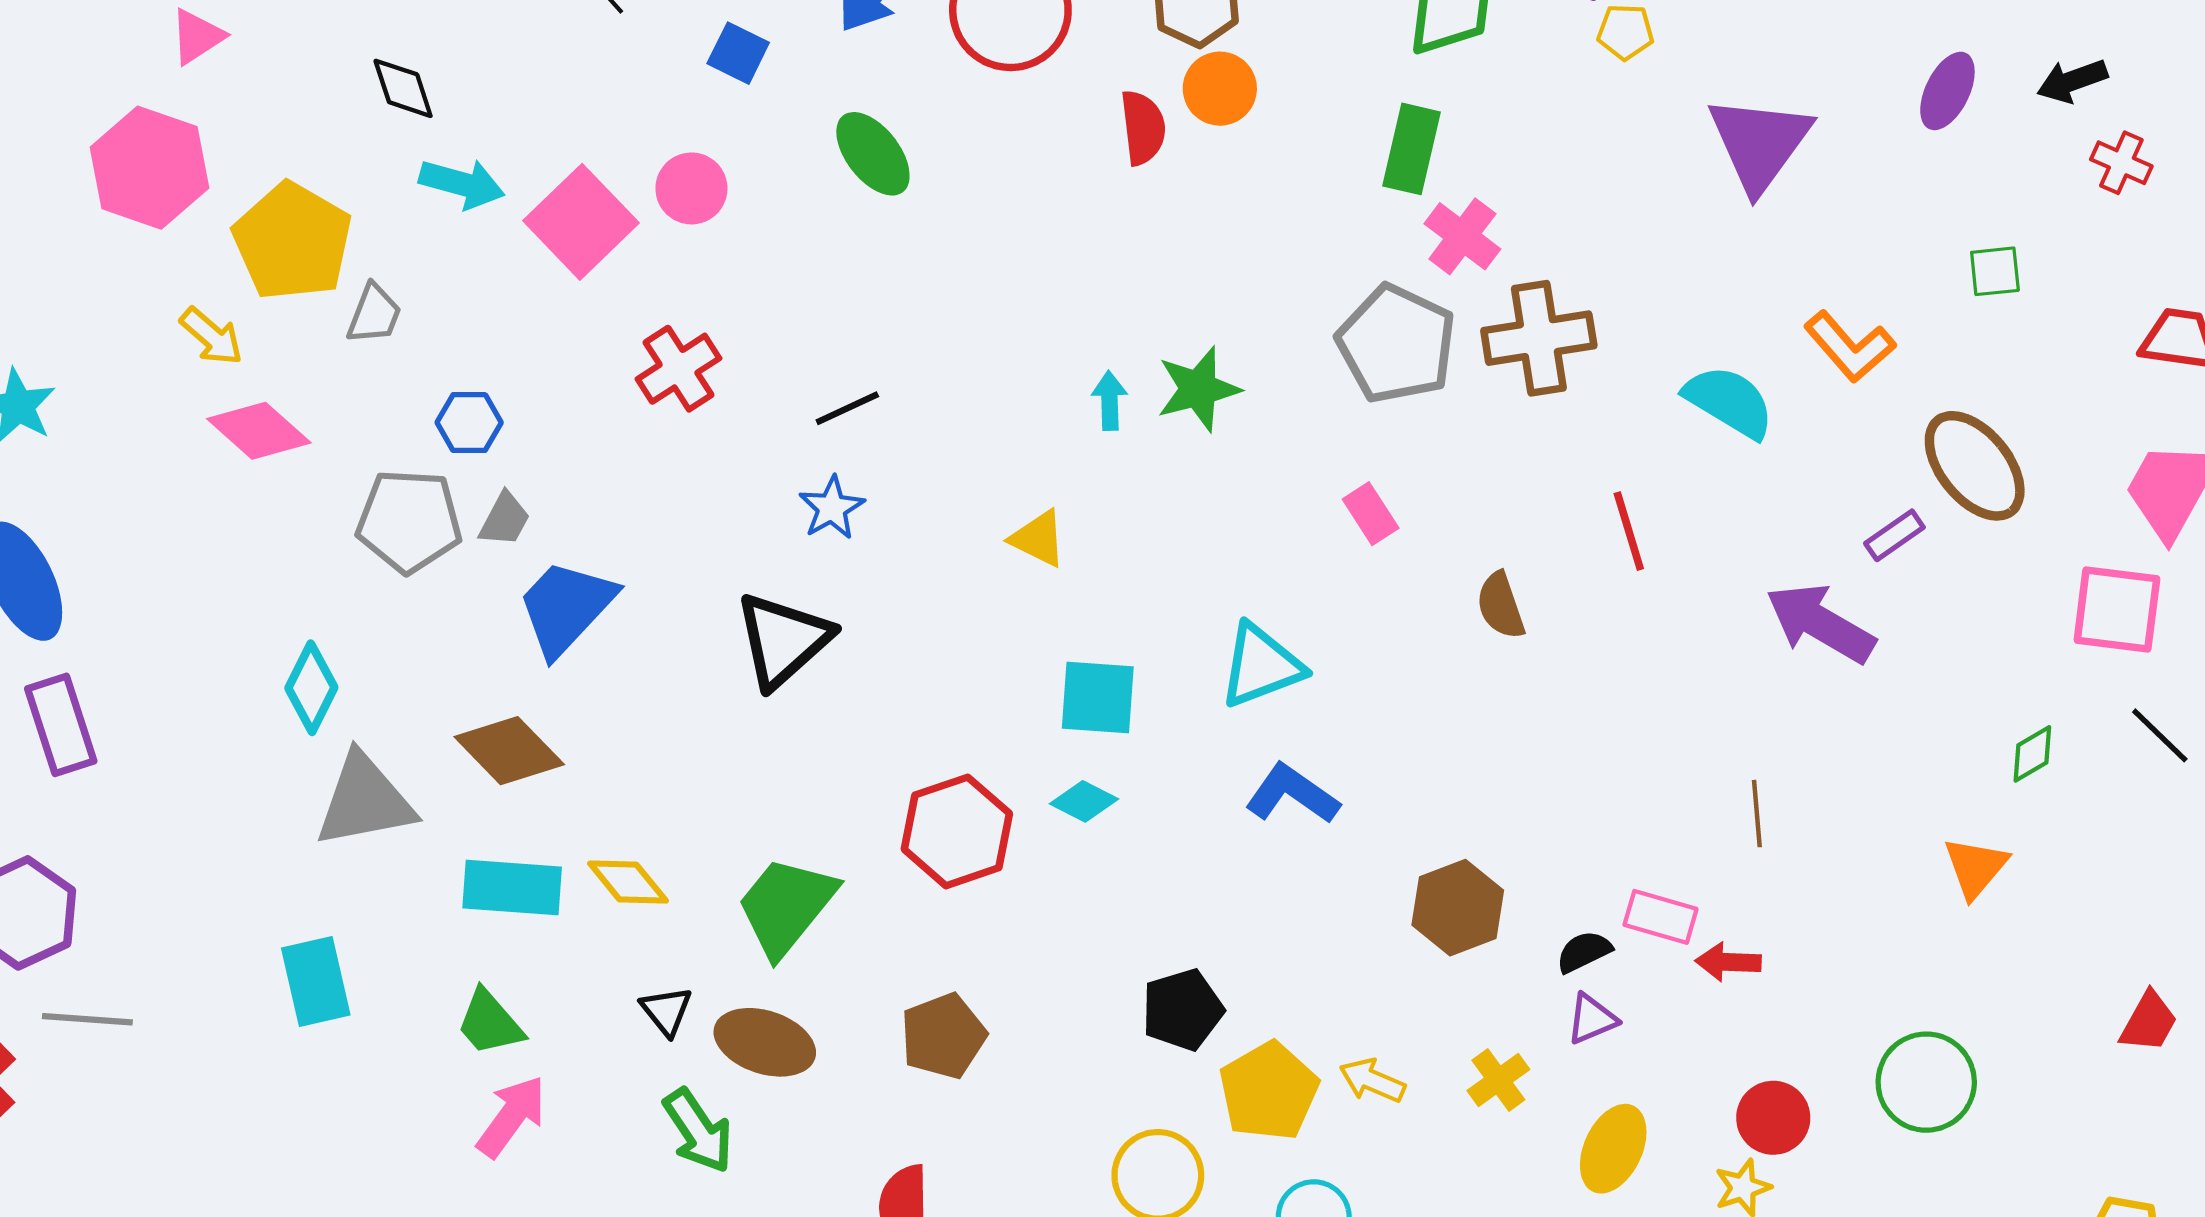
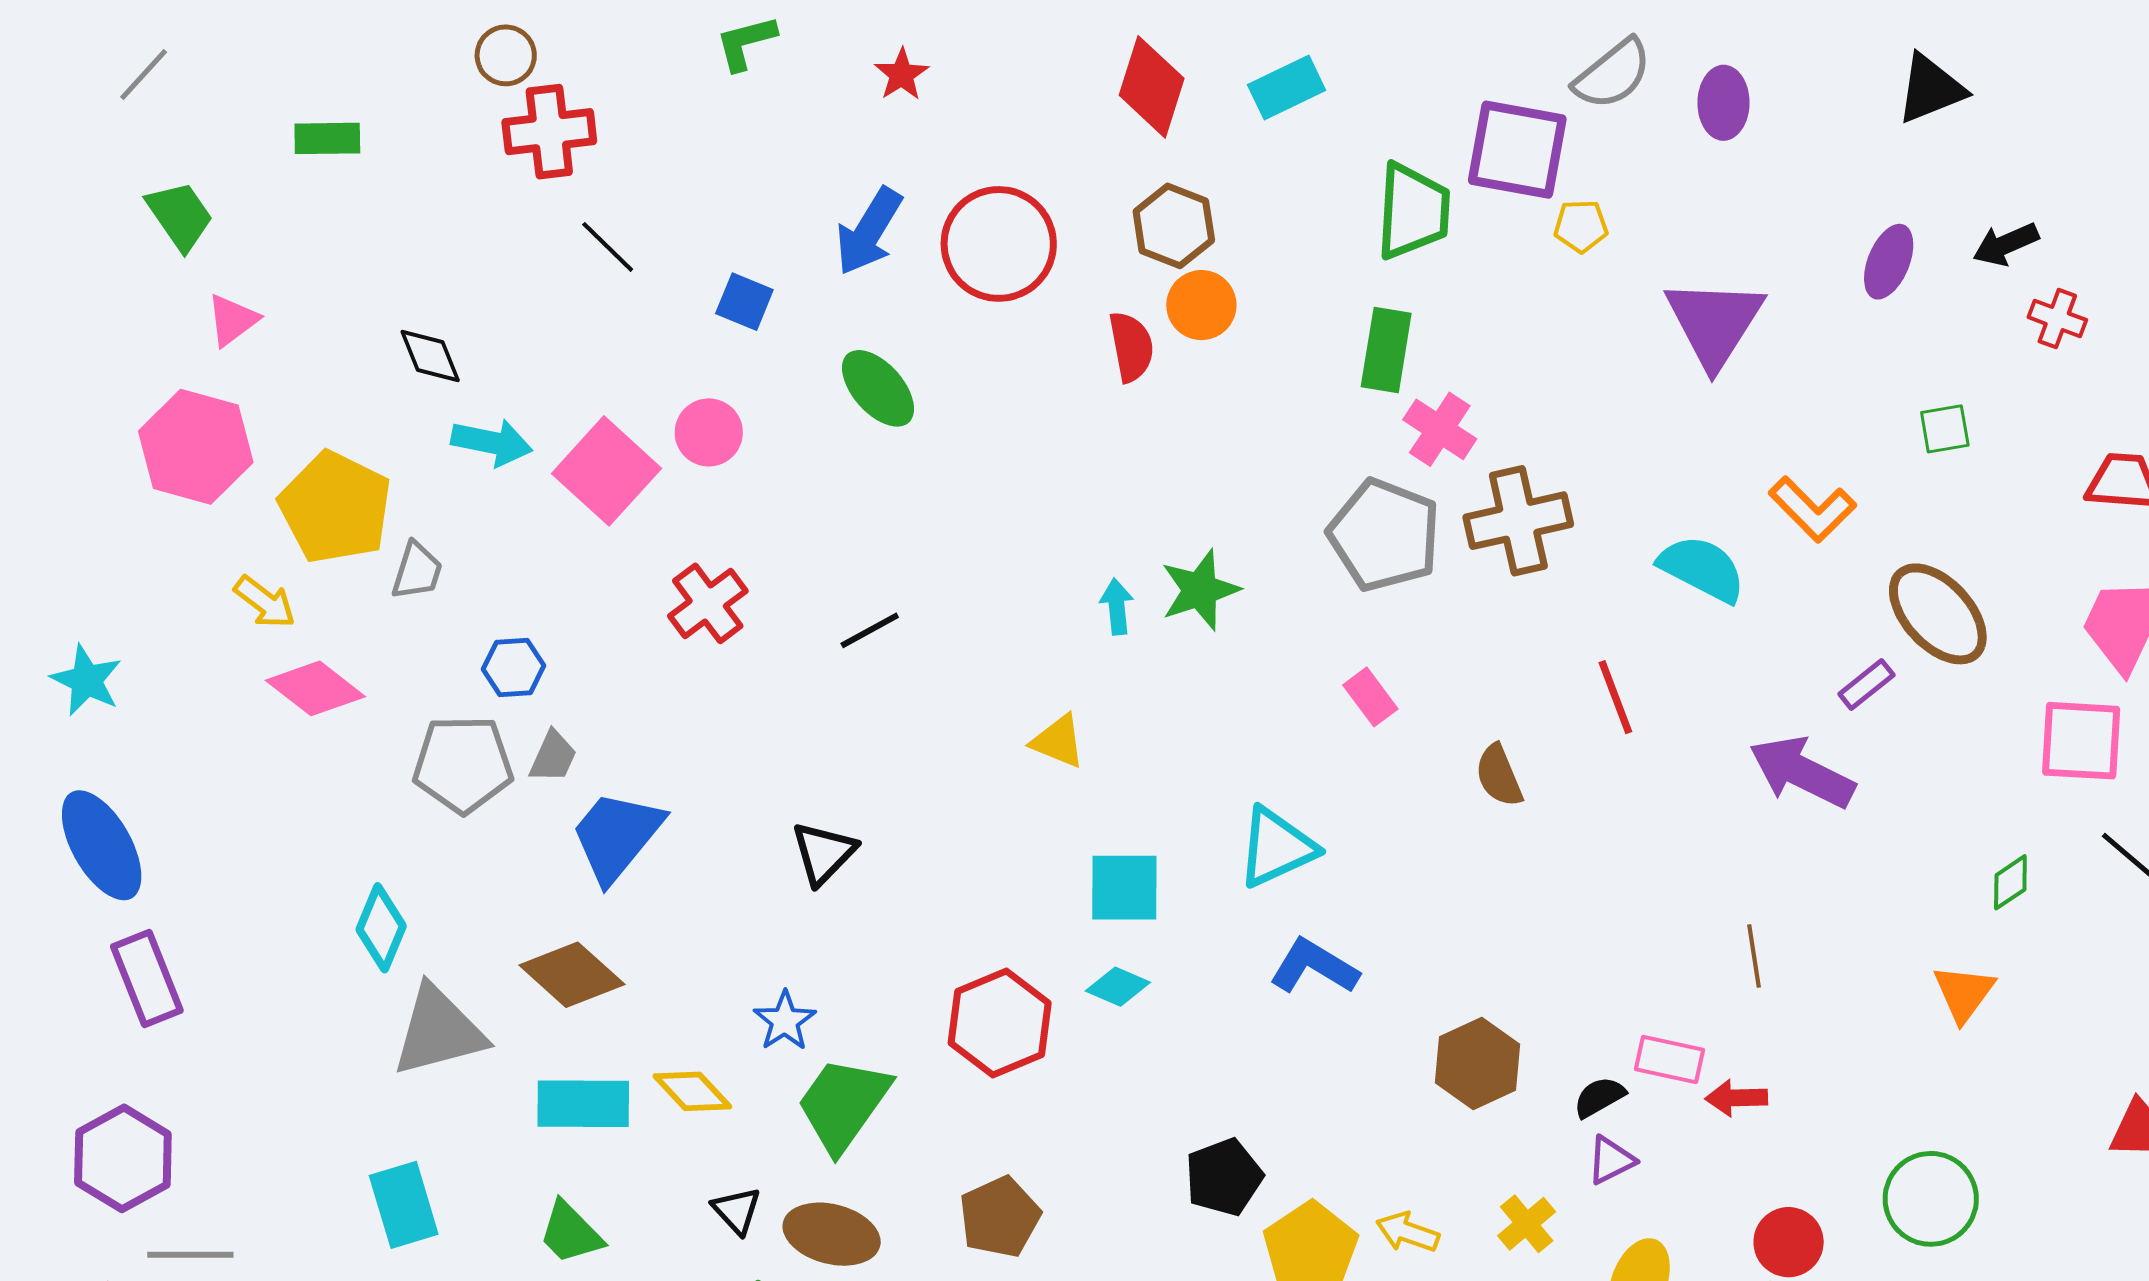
blue star: (832, 508) -> (785, 1021), moved
black triangle: (783, 640) -> (824, 853), size x0.7

